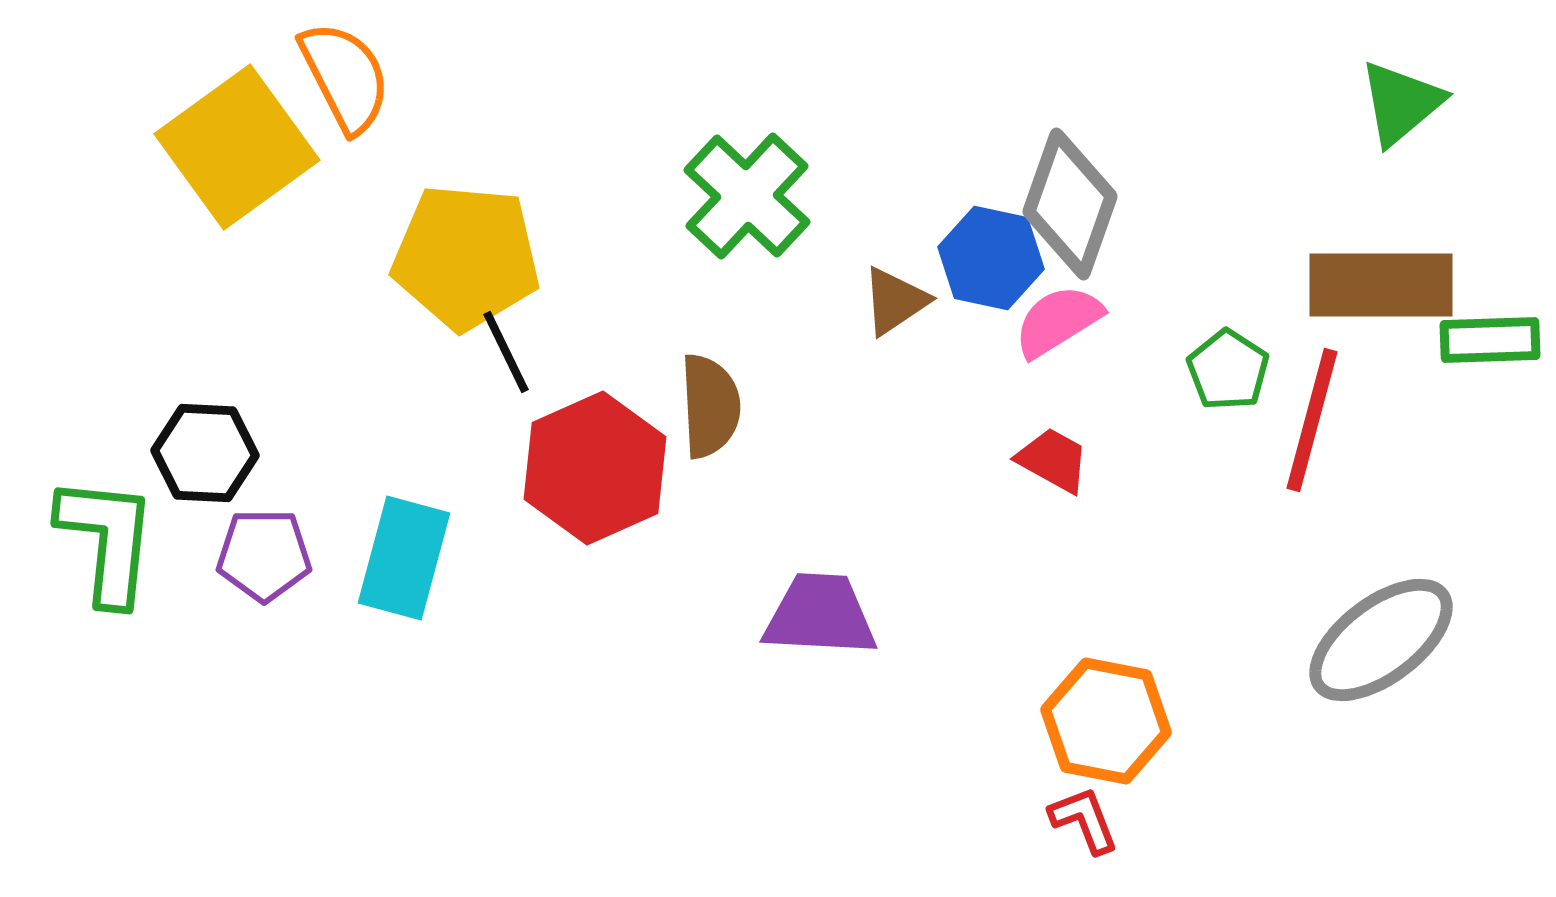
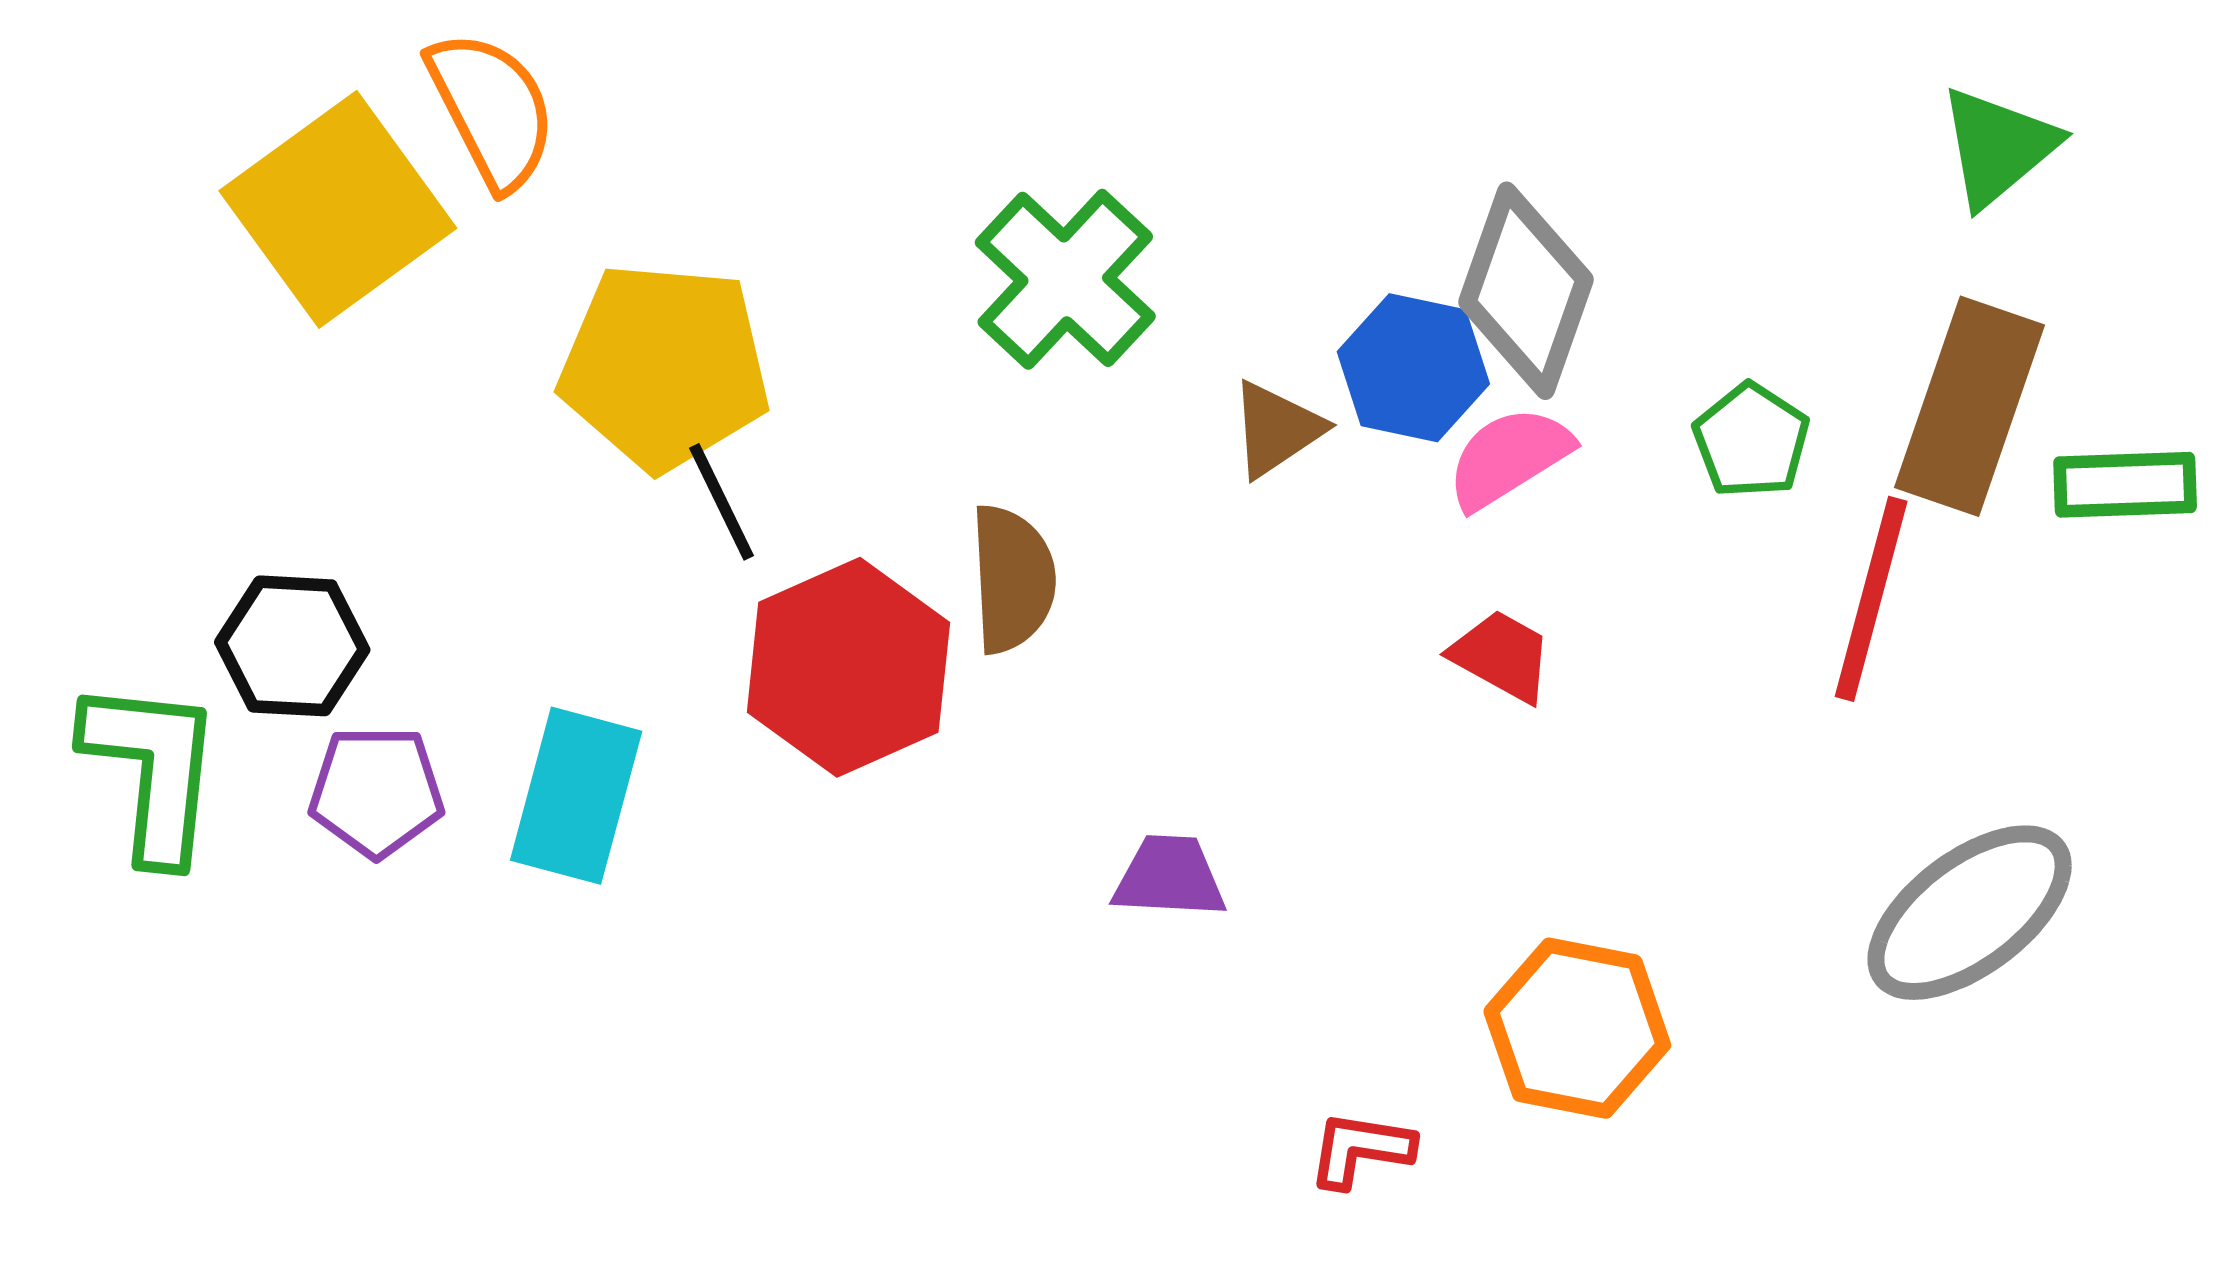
brown rectangle: (1381, 285) -> (1970, 406), turned -71
green pentagon: (1228, 370) -> (1751, 441), moved
purple trapezoid: (820, 615) -> (1169, 877), size x0.7
red L-shape: (1084, 820) -> (1361, 1149), moved, turned -60

